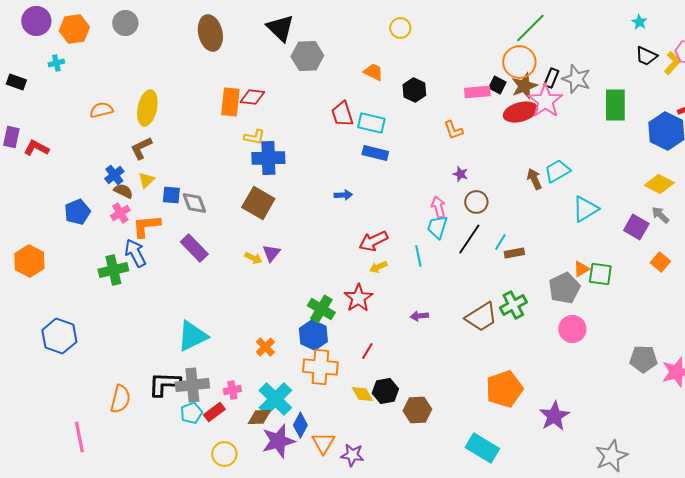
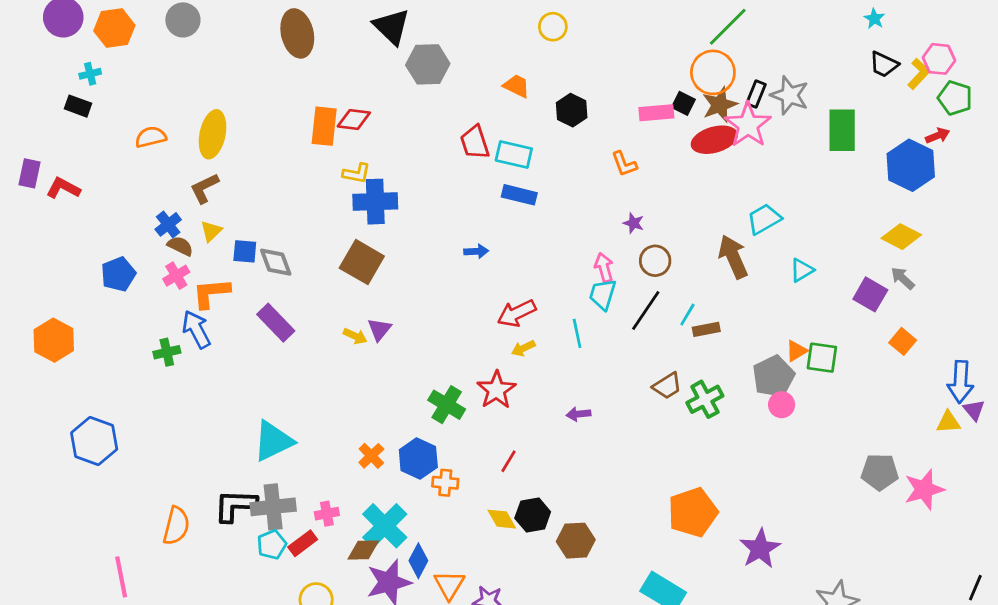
black rectangle: (16, 82) -> (78, 106), moved
brown arrow: (534, 179) -> (733, 257), moved, size x1.5
cyan triangle: (585, 209) -> (802, 270), size x0.7
green cross: (113, 270) -> (167, 352), size x0.7
brown trapezoid: (481, 317) -> (667, 386), moved, size x0.7
pink circle: (572, 329) -> (782, 405), moved, size x0.7
blue hexagon: (313, 335) -> (418, 459), moved
orange cross: (320, 367) -> (445, 483), size x0.6

